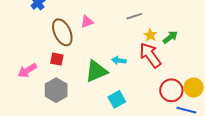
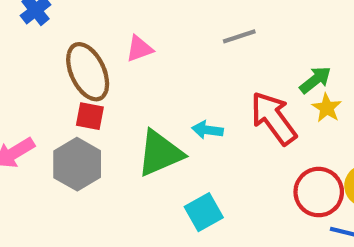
yellow star: (150, 35) -> (327, 108), moved
red square: (57, 59) -> (90, 116), moved
gray hexagon: (56, 90) -> (77, 164), moved

